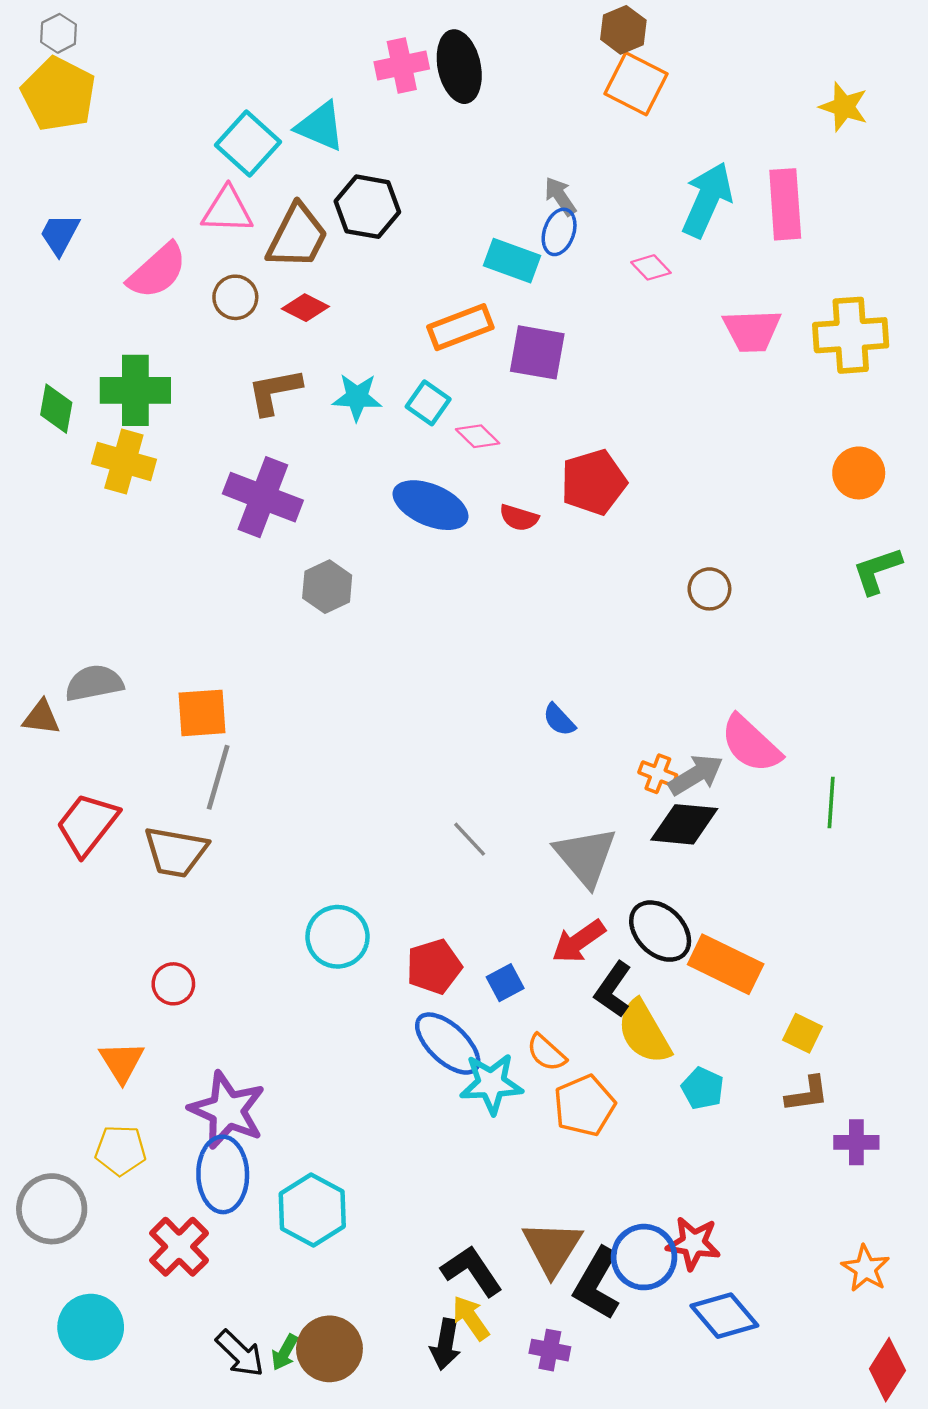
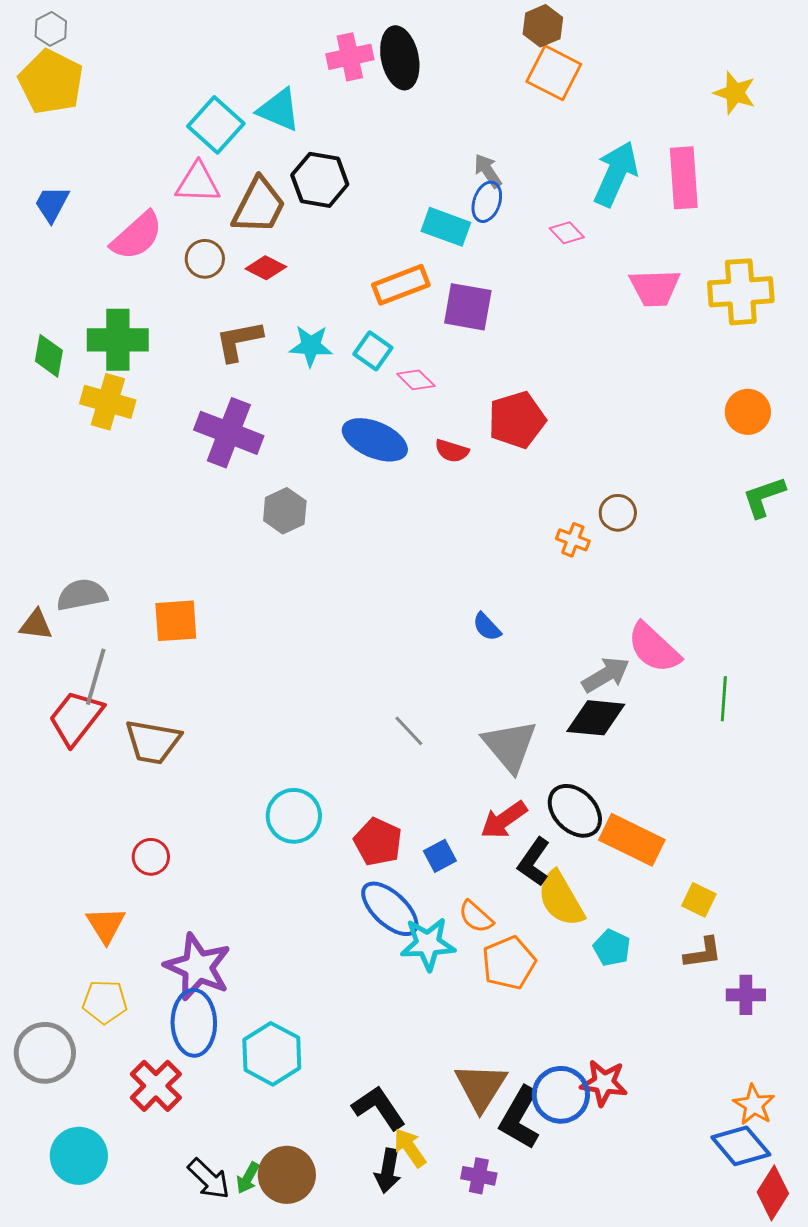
orange cross: (658, 774) -> (573, 540), moved
gray line: (218, 777) -> (96, 677), moved
red pentagon: (434, 967) -> (378, 842), turned -30
black L-shape: (472, 1271) -> (379, 1108), moved
blue diamond: (724, 1316) -> (741, 1146), moved

